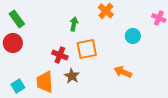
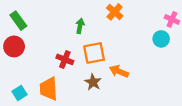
cyan circle: (133, 36) -> (161, 39), moved
orange arrow: (123, 72) -> (119, 71), moved
brown star: (72, 76) -> (93, 82), moved

